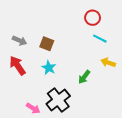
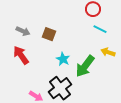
cyan star: (49, 68) -> (63, 59), moved
green arrow: (84, 77) -> (85, 66), size x1.6

